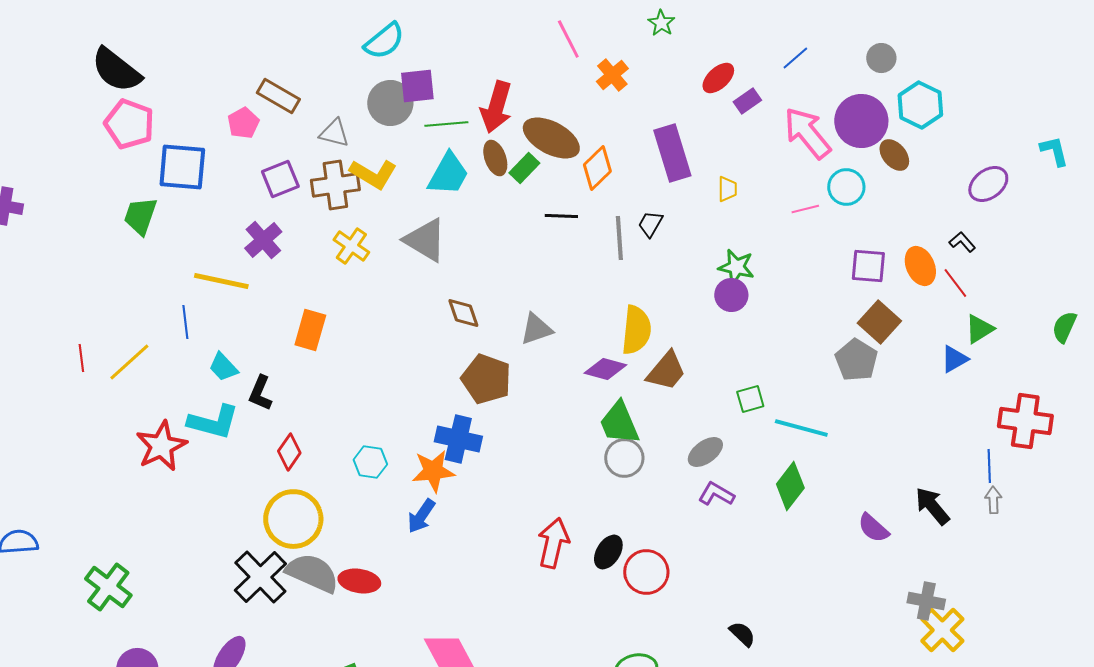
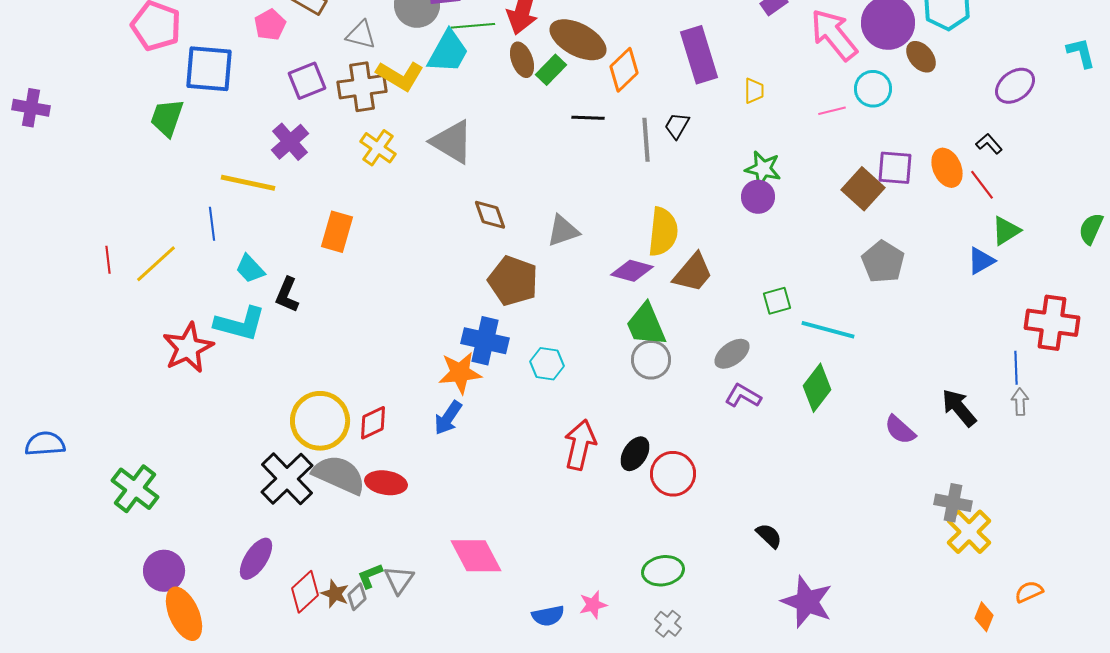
cyan trapezoid: (448, 174) -> (448, 52), moved
brown square: (879, 322) -> (863, 189), moved
red diamond: (289, 452) -> (373, 423), moved, turned 30
cyan hexagon: (370, 462) -> (547, 364), moved

